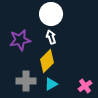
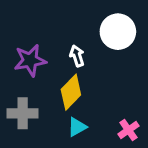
white circle: (51, 14) -> (118, 32), moved
gray cross: (26, 81) -> (23, 113), moved

